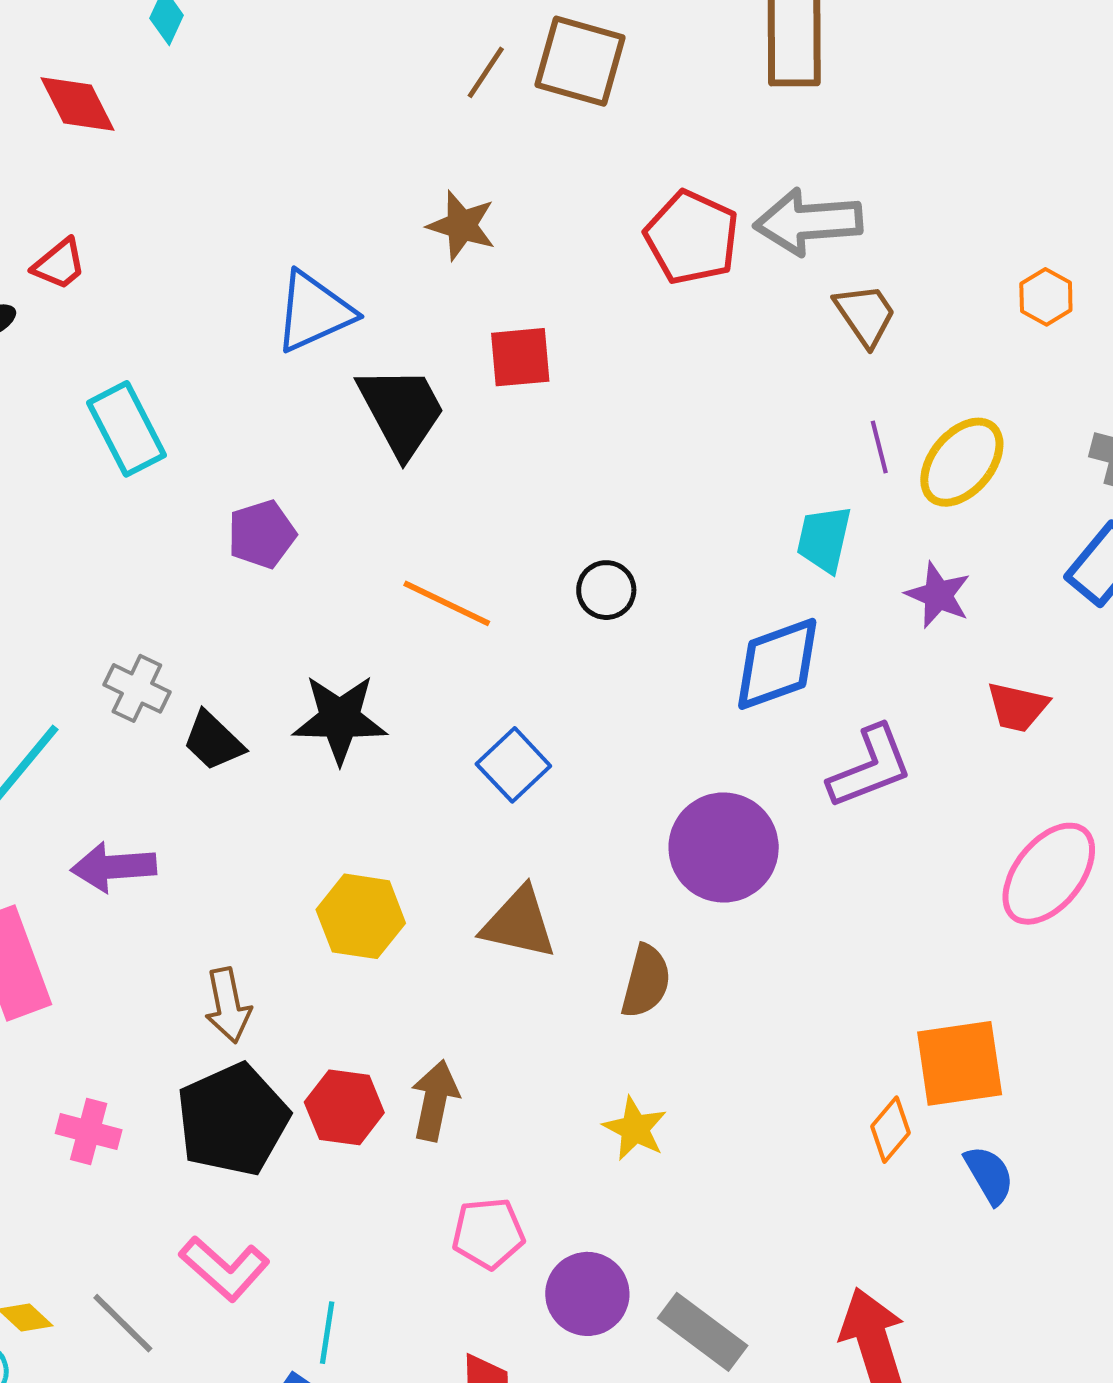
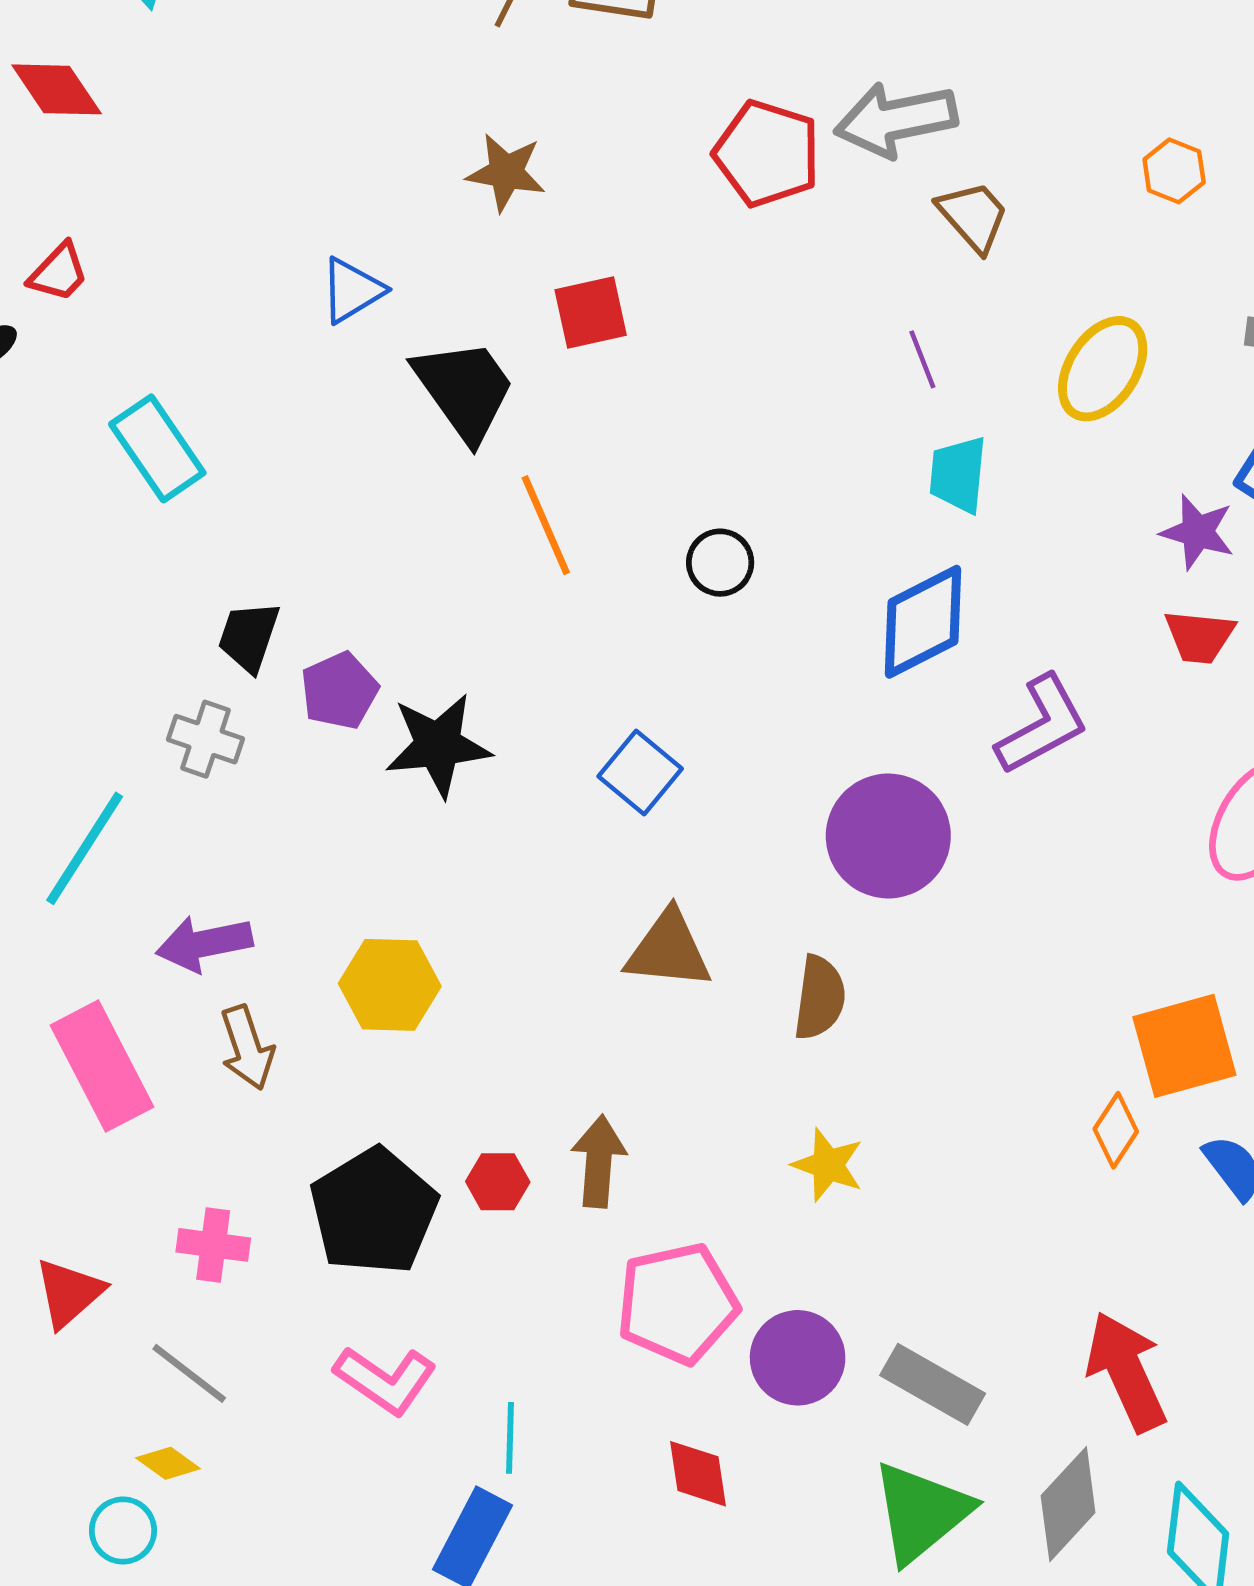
blue triangle: (314, 312) -> (352, 290), size x0.7
purple line: (879, 447) -> (922, 359), moved
purple pentagon: (262, 534) -> (339, 691), moved
purple star: (938, 595) -> (1197, 532), moved
orange line: (447, 603) -> (546, 525), moved, turned 48
black trapezoid: (213, 741) -> (249, 637), moved, turned 72
yellow hexagon: (361, 916) -> (390, 985), moved
brown arrow: (228, 1005) -> (247, 1048), moved
red hexagon: (344, 1107) -> (498, 1182), size x0.7
pink pentagon: (488, 1233) -> (677, 1303), size x1.5
gray line: (123, 1323) -> (189, 1373), moved

